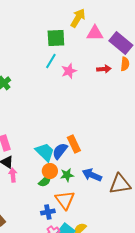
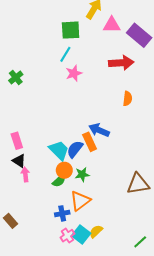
orange semicircle: (125, 64) -> (128, 99), moved
red arrow: (104, 69) -> (121, 63), size x1.6
pink star: (69, 71) -> (74, 73), moved
blue arrow: (92, 175) -> (99, 130), moved
orange triangle: (65, 200) -> (80, 201), turned 30

